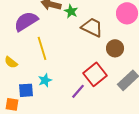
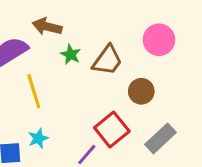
green star: (71, 11) -> (71, 54), moved
brown trapezoid: (92, 27) -> (107, 60), turned 100

